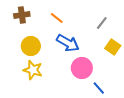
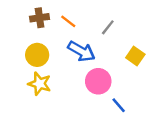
brown cross: (22, 15) -> (40, 18), moved
gray line: (102, 23) -> (108, 27), moved

